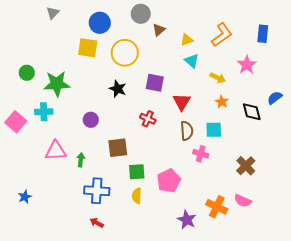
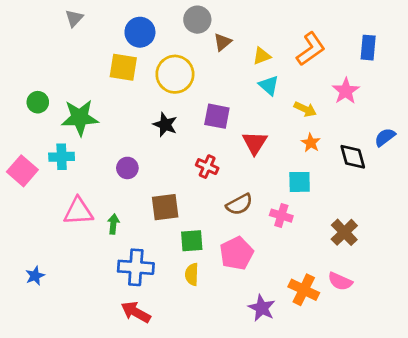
brown semicircle: (187, 131) -> (239, 204), moved, turned 66
red arrow: (97, 223) -> (136, 312), size x1.5

